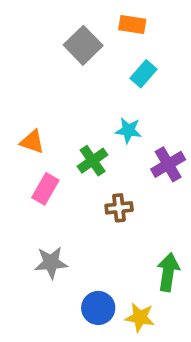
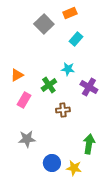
orange rectangle: (132, 25) -> (70, 13), turned -32
orange triangle: (32, 142) -> (17, 75), turned -48
purple cross: (168, 164) -> (89, 87), turned -30

